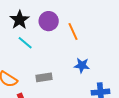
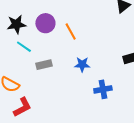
black star: (20, 20) -> (16, 24), turned 30
gray rectangle: (44, 77) -> (44, 65), moved

